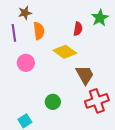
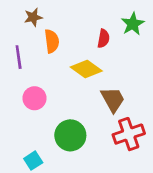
purple line: (14, 33) -> (19, 57), moved
pink circle: (26, 63) -> (35, 98), moved
green circle: (53, 102) -> (70, 135), size x1.5

